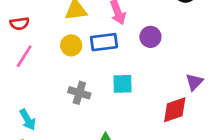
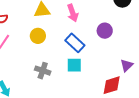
purple circle: (150, 37) -> (105, 31), moved
blue rectangle: (104, 42) -> (75, 43), moved, turned 48

